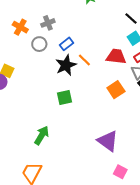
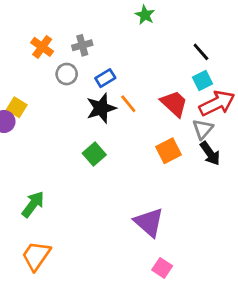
red trapezoid: (116, 56) -> (174, 103), turned 30
green square: (65, 98) -> (94, 154), turned -35
green arrow: (42, 135) -> (33, 204), moved

